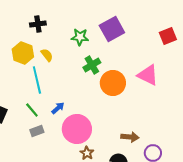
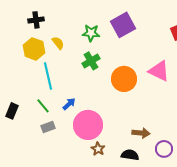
black cross: (38, 24) -> (36, 20), moved
yellow semicircle: (47, 55) -> (58, 43), moved
green cross: (92, 65) -> (91, 61), moved

